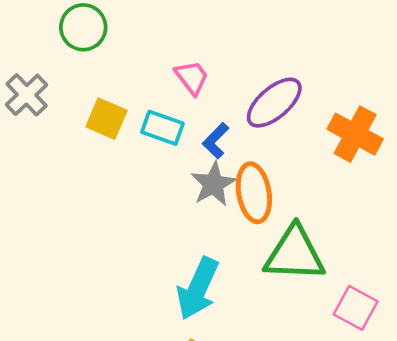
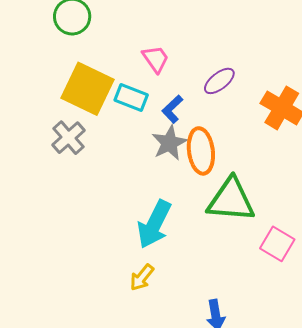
gray cross: (27, 95) -> (68, 138), moved
purple ellipse: (274, 103) -> (219, 81), size x0.7
yellow square: (106, 119) -> (88, 89), size x1.6

